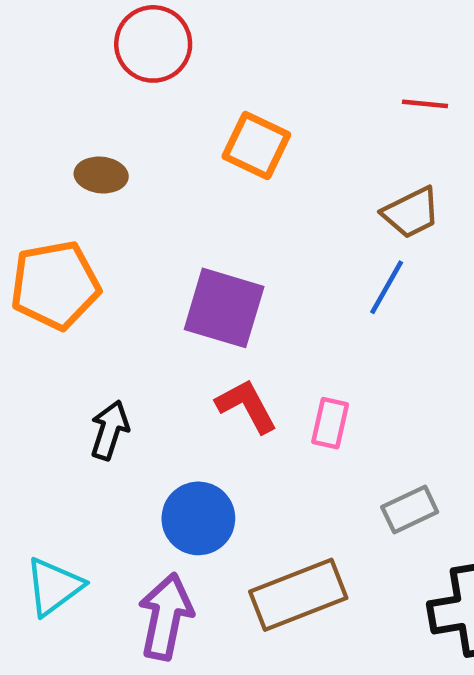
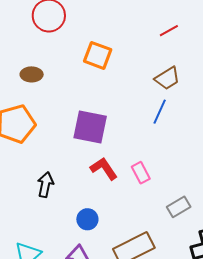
red line: (425, 104) -> (169, 31), turned -30
pink rectangle: (330, 423) -> (141, 173), turned -35
blue circle: (198, 518) -> (87, 219), size x0.7

